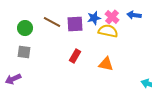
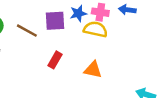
pink cross: (112, 17) -> (100, 12), turned -32
brown line: (52, 22) -> (27, 31), moved

